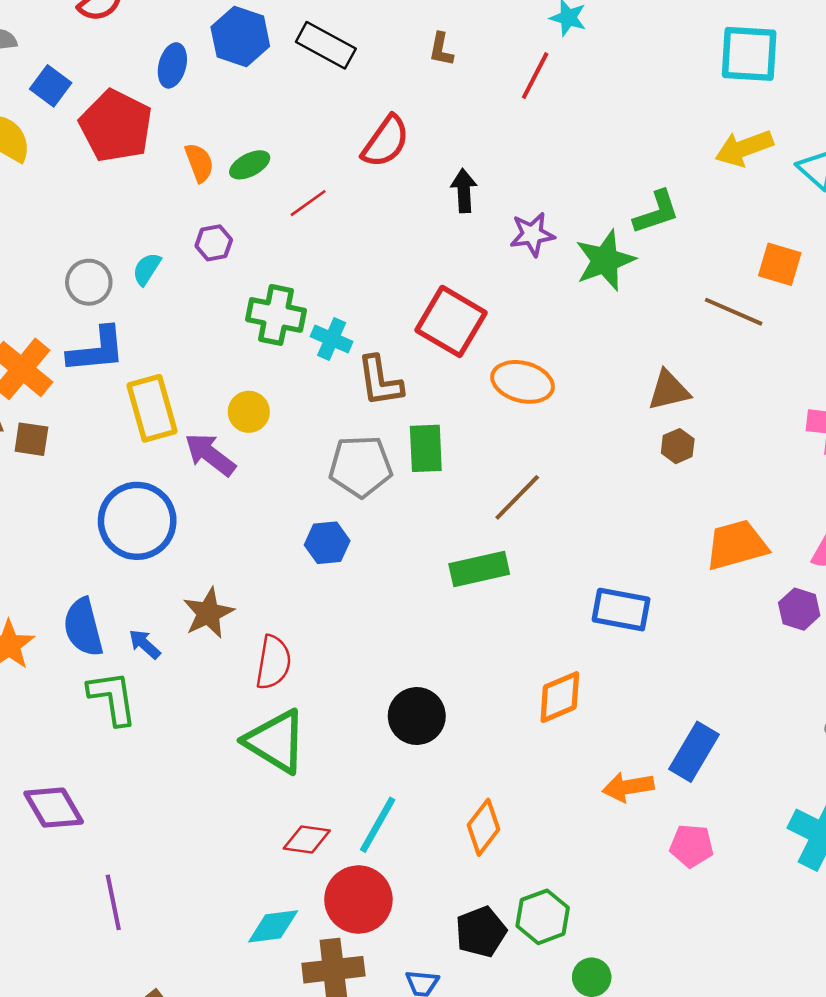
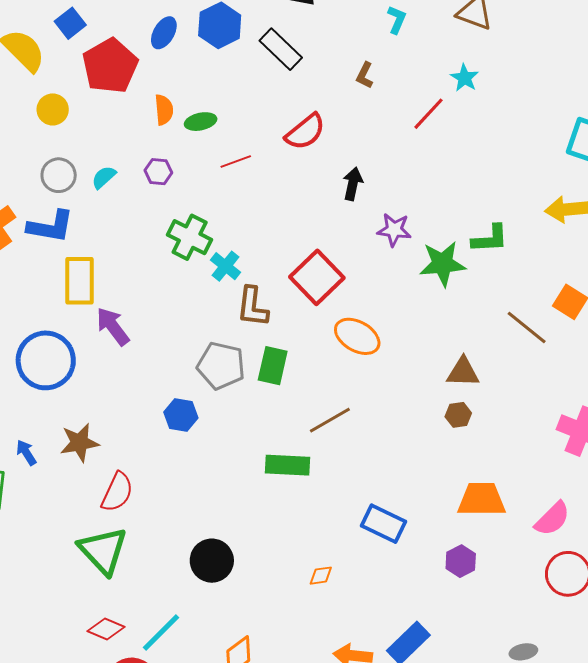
yellow circle: (249, 412) -> (53, 109), moved
purple hexagon: (799, 609) -> (461, 561), moved
orange diamond: (560, 697) -> (321, 576), size x0.6

